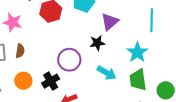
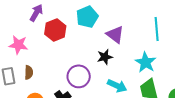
purple triangle: (110, 22) -> (115, 35), turned -36

